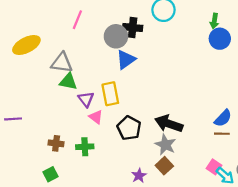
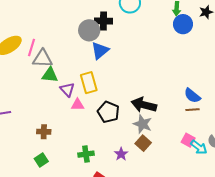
pink line: (77, 20) -> (31, 47), moved
pink triangle: (96, 117) -> (78, 105), turned -32
blue semicircle: (223, 118) -> (192, 96), turned 90
green cross: (85, 147) -> (86, 154), moved

